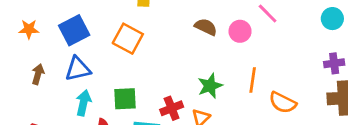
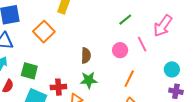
cyan circle: (332, 19) -> (172, 69), moved
brown semicircle: (206, 27) -> (86, 56), moved, turned 49
orange line: (253, 80) -> (129, 79), moved

